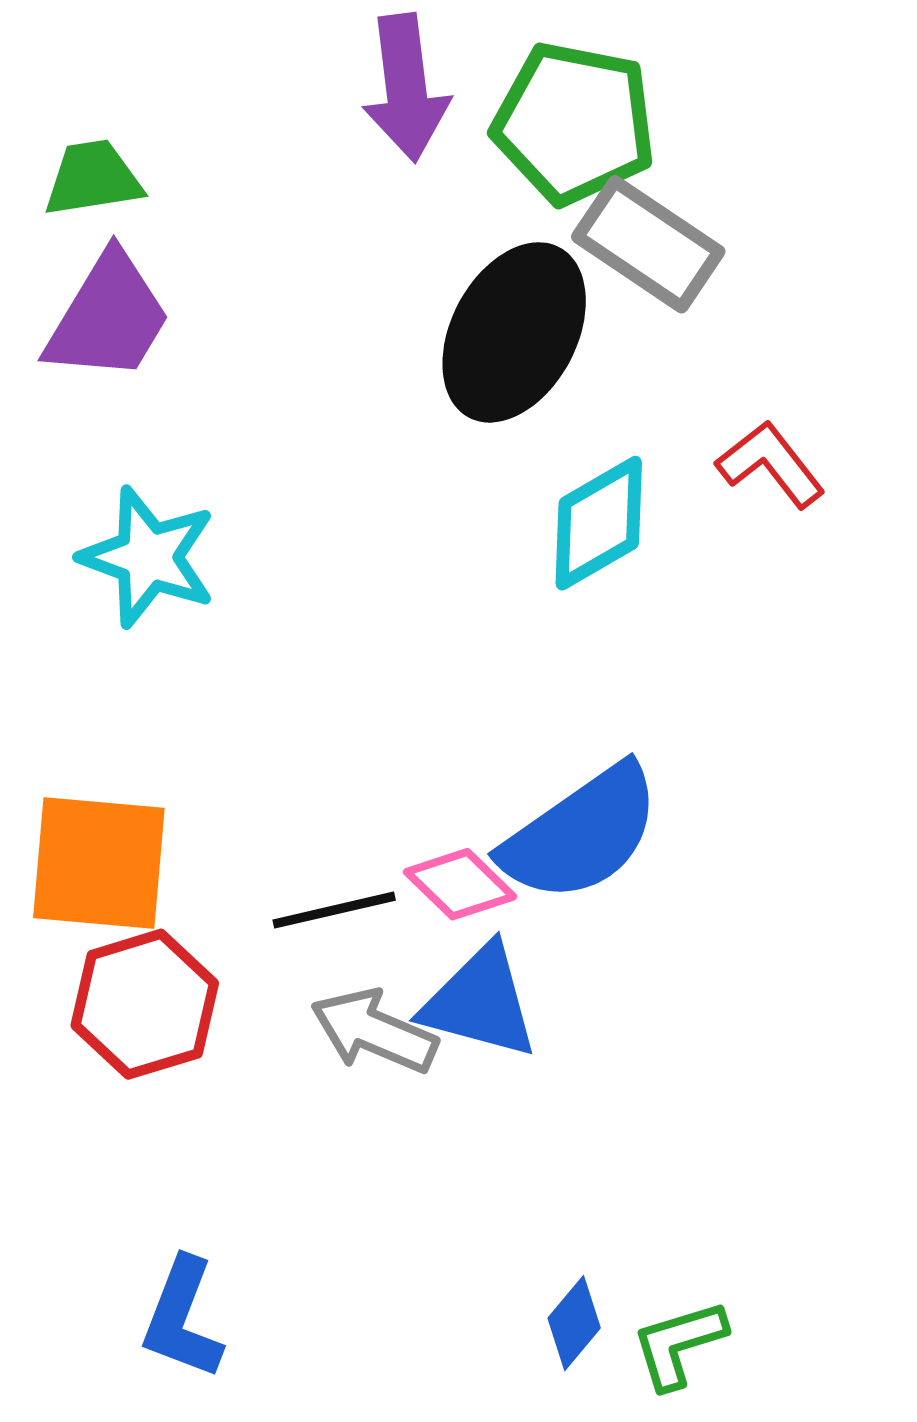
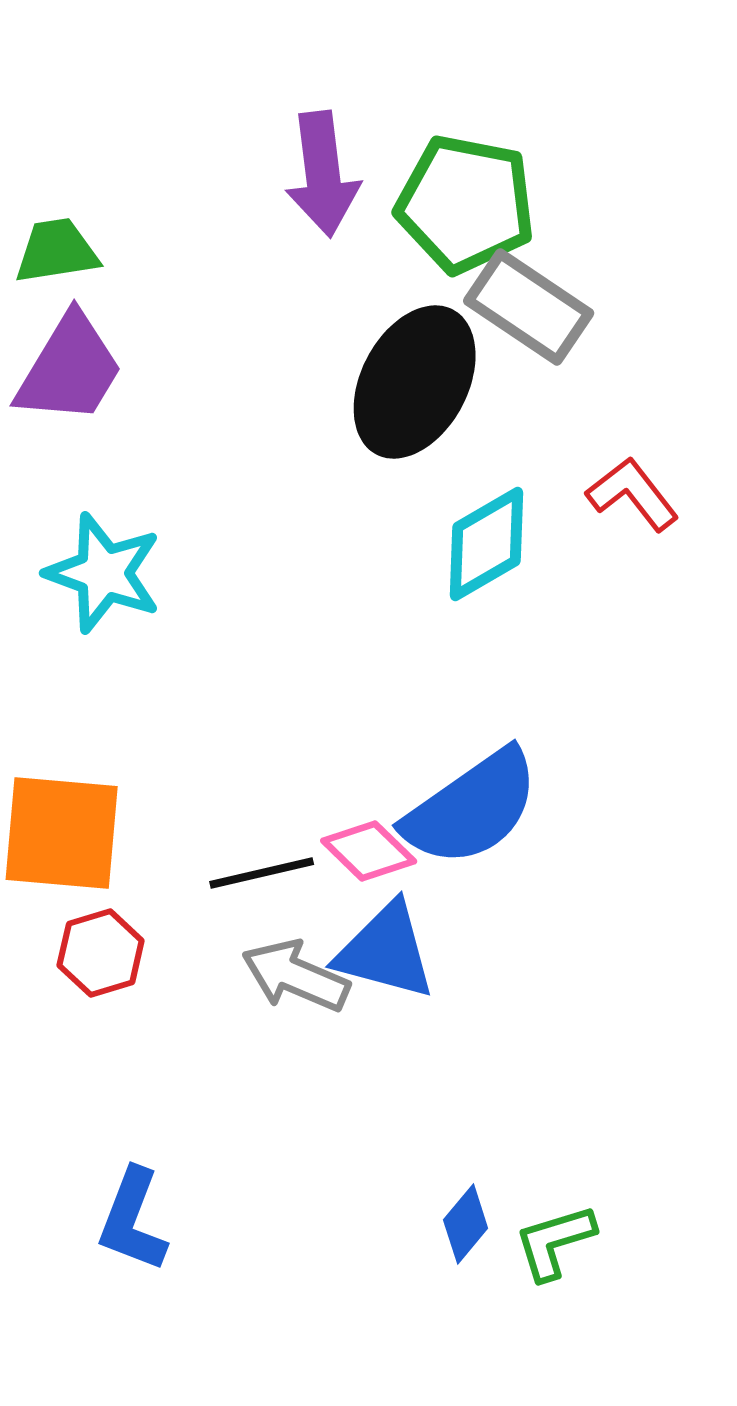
red hexagon: (145, 1004) -> (101, 953), size x0.7

